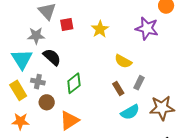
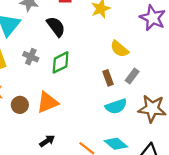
black semicircle: (52, 57) -> (56, 27), moved
gray cross: (38, 82) -> (31, 57), moved
brown circle: (47, 102) -> (20, 105), moved

